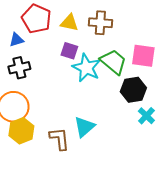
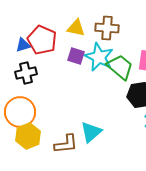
red pentagon: (36, 19) -> (42, 40), moved
cyan star: (86, 68) -> (99, 57), moved
brown L-shape: (59, 139) -> (66, 144), turned 90

